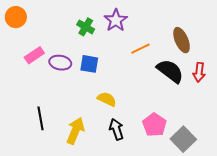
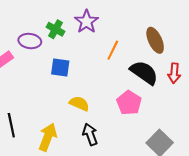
orange line: (140, 49) -> (113, 50), turned -36
purple ellipse: (60, 63) -> (30, 41), moved
pink pentagon: (154, 125) -> (129, 103), moved

